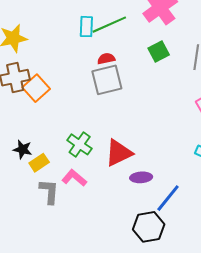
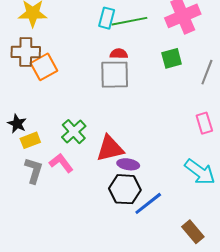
purple ellipse: (141, 177) -> (128, 164), moved
black hexagon: (149, 227) -> (125, 189), moved

